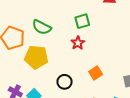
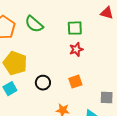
red star: (78, 43) -> (76, 49), moved
yellow pentagon: (36, 57) -> (15, 63), moved

